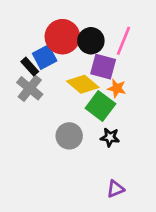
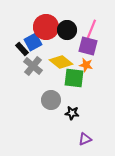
purple square: (103, 67) -> (88, 46), moved
gray cross: (30, 88) -> (33, 66), moved
green square: (100, 106) -> (74, 78), turned -30
black star: (110, 137) -> (72, 113), moved

